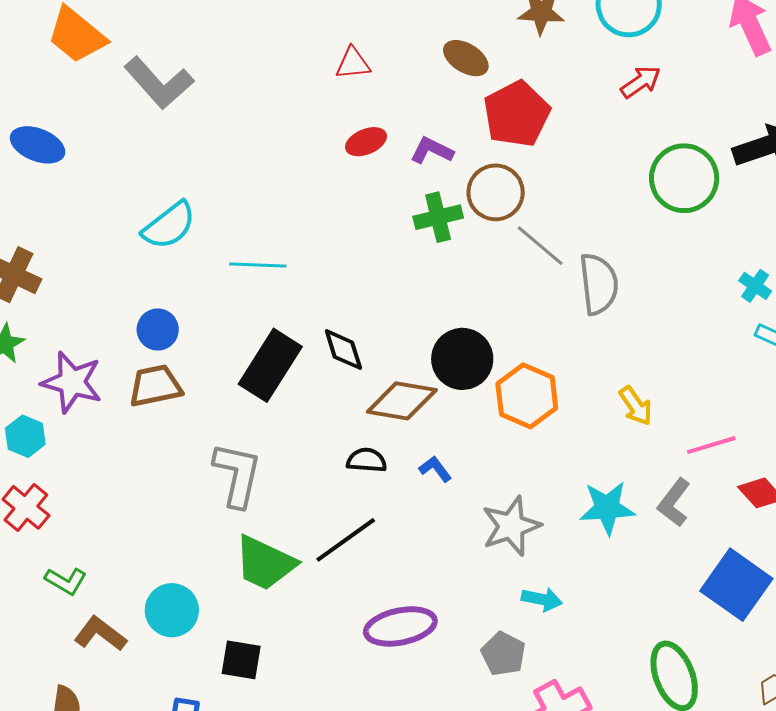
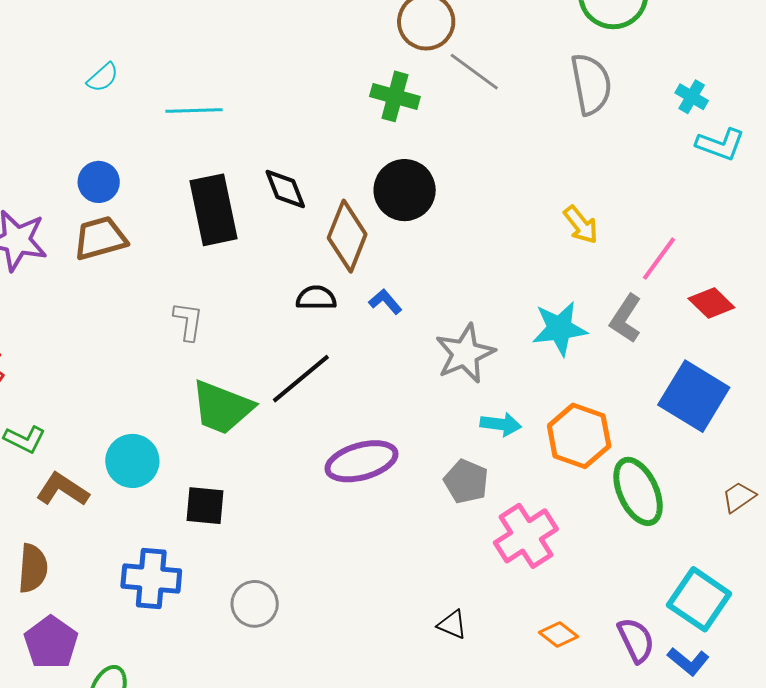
green cross: (438, 217) -> (395, 96), moved, turned 33
cyan semicircle: (169, 226) -> (103, 77), size x0.6
gray semicircle: (599, 284) -> (591, 84), moved
black rectangle: (270, 365) -> (213, 210), turned -40
orange hexagon: (527, 396) -> (579, 436), moved
brown diamond: (402, 401) -> (347, 236), turned -74
pink line: (711, 445) -> (659, 259), turned -33
gray L-shape: (237, 475) -> (188, 321), size x0.6

